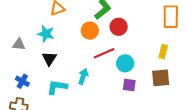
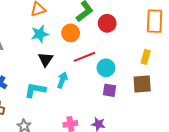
red circle: (119, 27) -> (107, 23), moved
cyan star: (46, 34) -> (40, 34), moved, turned -30
black triangle: (49, 59) -> (45, 59), moved

